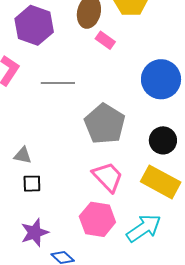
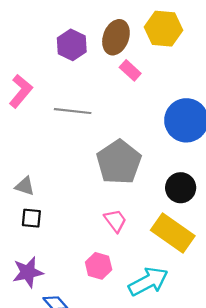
purple hexagon: (34, 25) -> (72, 45), moved, size x0.7
pink trapezoid: (108, 177) -> (115, 221), size x0.7
pink hexagon: (97, 219) -> (99, 266), size x0.7

